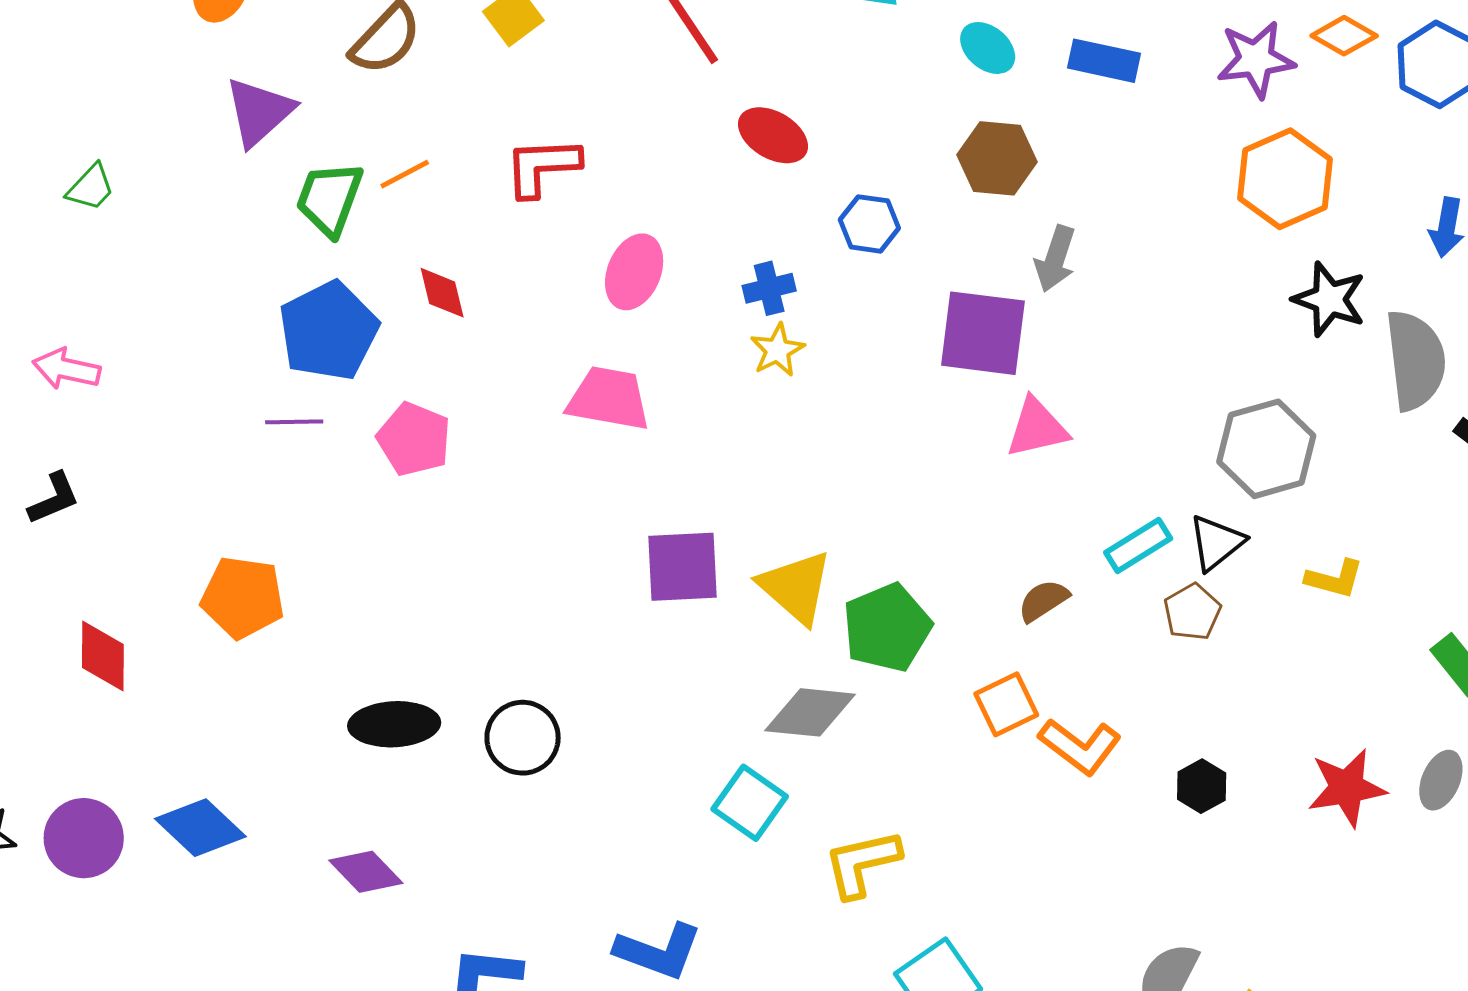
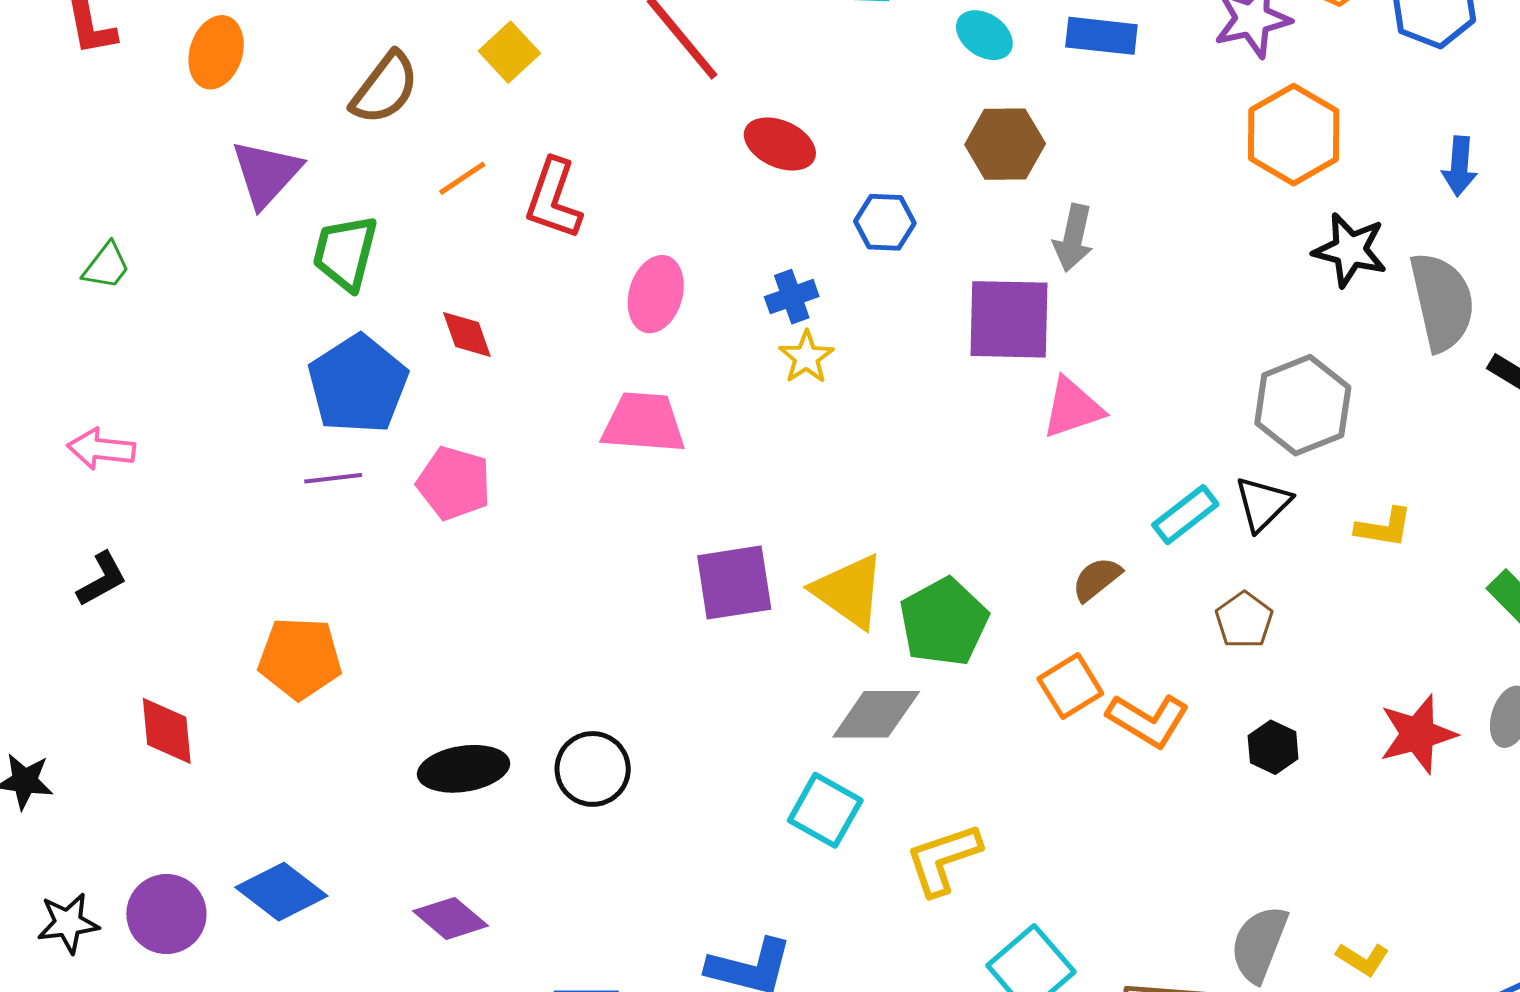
red L-shape: (542, 167) -> (553, 199), turned -62
orange line: (405, 174) -> (462, 178), moved
brown pentagon: (1192, 612) -> (1244, 620), moved

